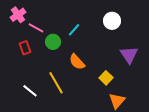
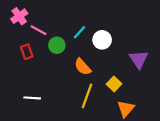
white circle: (112, 21) -> (102, 40), moved
yellow line: (56, 83) -> (87, 96), moved, turned 50
white line: (30, 91) -> (32, 98), turned -35

